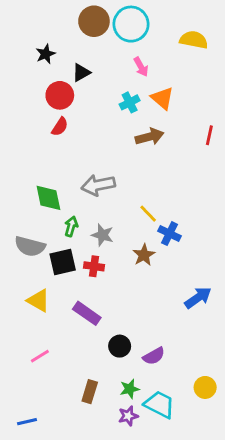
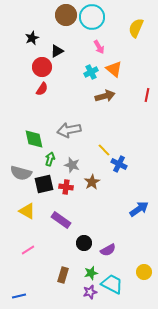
yellow semicircle: (194, 40) -> (136, 28), turned -78
brown star: (144, 255) -> (92, 182), moved

